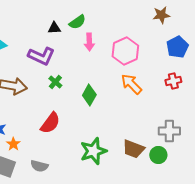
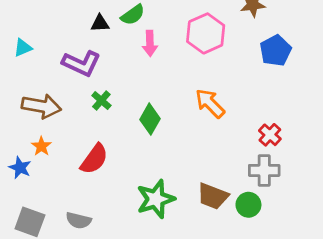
pink hexagon: (125, 51) -> (206, 33), moved
red cross: (173, 81) -> (270, 135), moved, turned -35
orange star: (13, 144) -> (41, 146), moved

